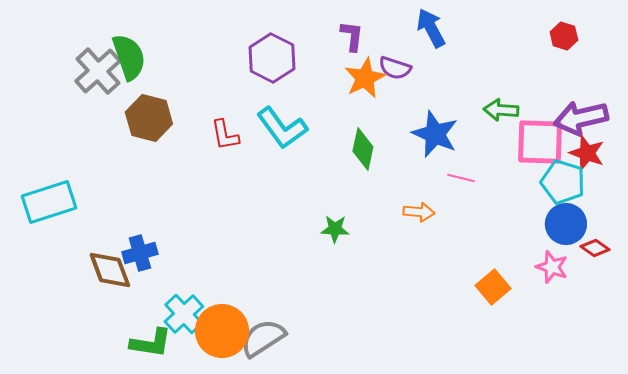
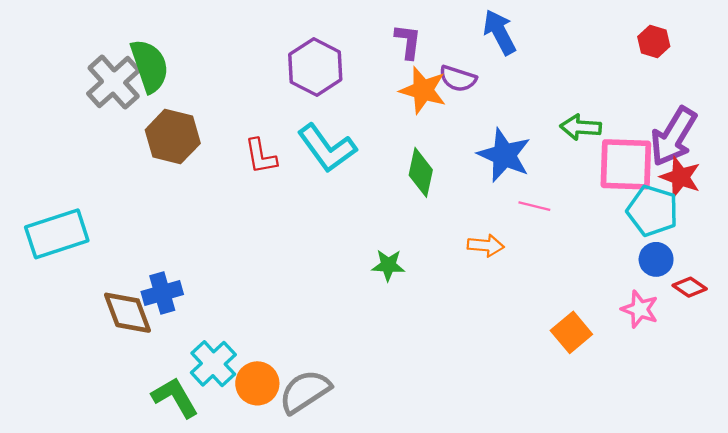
orange star: (365, 78) -> (423, 90), turned -30
purple arrow: (581, 118) -> (673, 137), turned -46
blue circle: (566, 224) -> (656, 259), size x0.7
orange circle: (222, 331) -> (257, 383), size x0.7
green L-shape: (151, 343) -> (175, 397), turned -129

